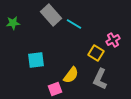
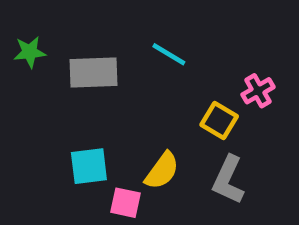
gray rectangle: (51, 15) -> (94, 73), moved, turned -50
cyan square: (36, 60) -> (89, 166), moved
pink square: (55, 89) -> (126, 203), turned 32

